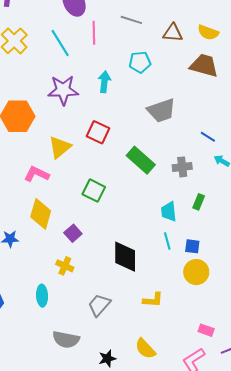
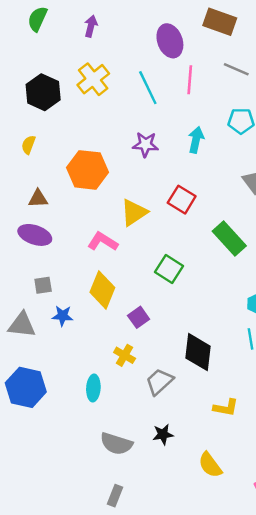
purple star: (63, 90) -> (145, 144), size x0.7
gray trapezoid: (99, 305) -> (159, 382), moved
black star: (107, 358) -> (163, 434), moved

